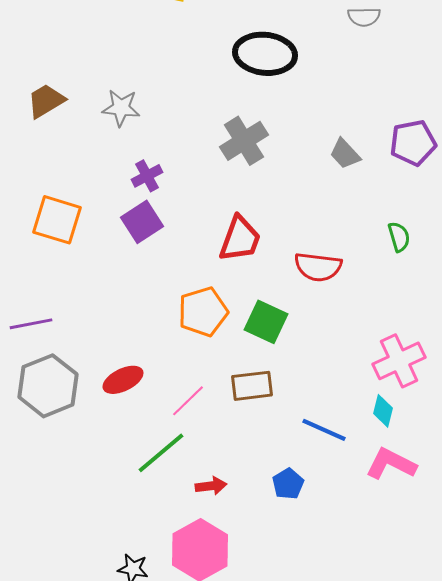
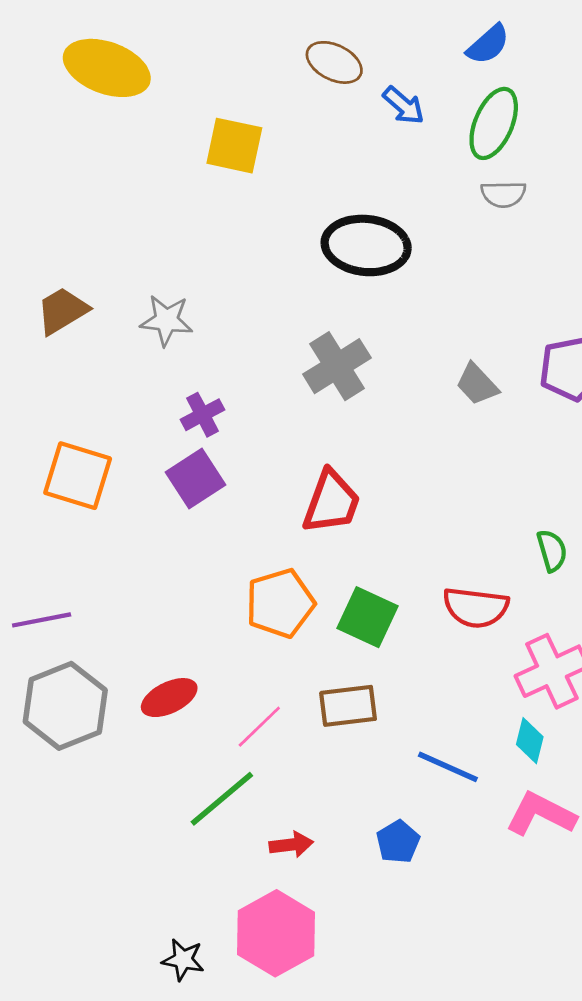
green semicircle: (399, 237) -> (552, 551), moved
red semicircle: (318, 267) -> (476, 607), moved

